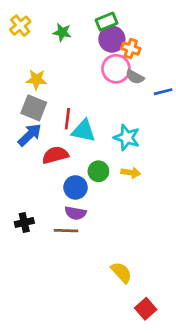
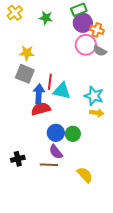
blue arrow: (30, 135) -> (39, 94), moved, turned -42
green circle: (98, 171) -> (73, 134), moved
yellow arrow: (131, 173) -> (97, 113), moved
purple semicircle: (76, 213) -> (56, 152), turned 42
yellow semicircle: (121, 272) -> (85, 175), moved

